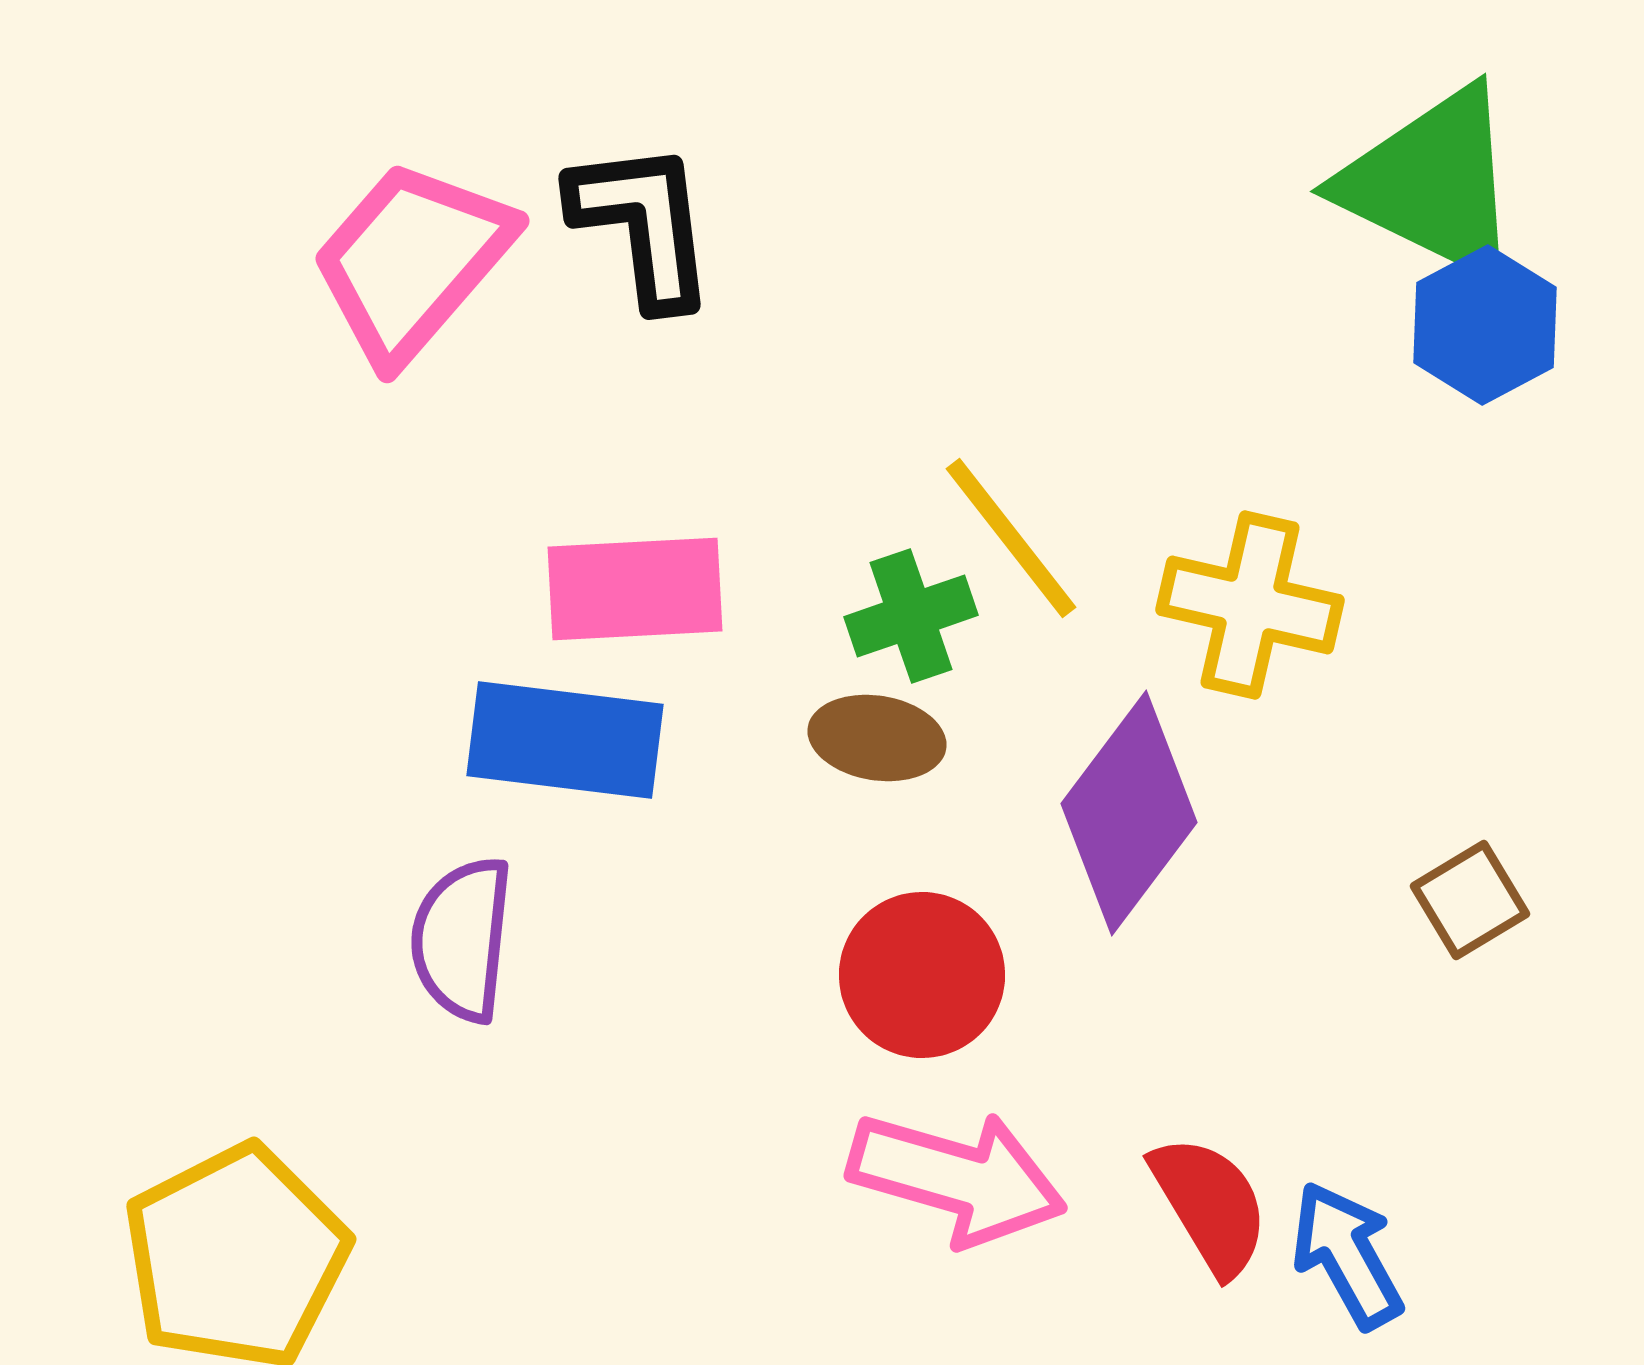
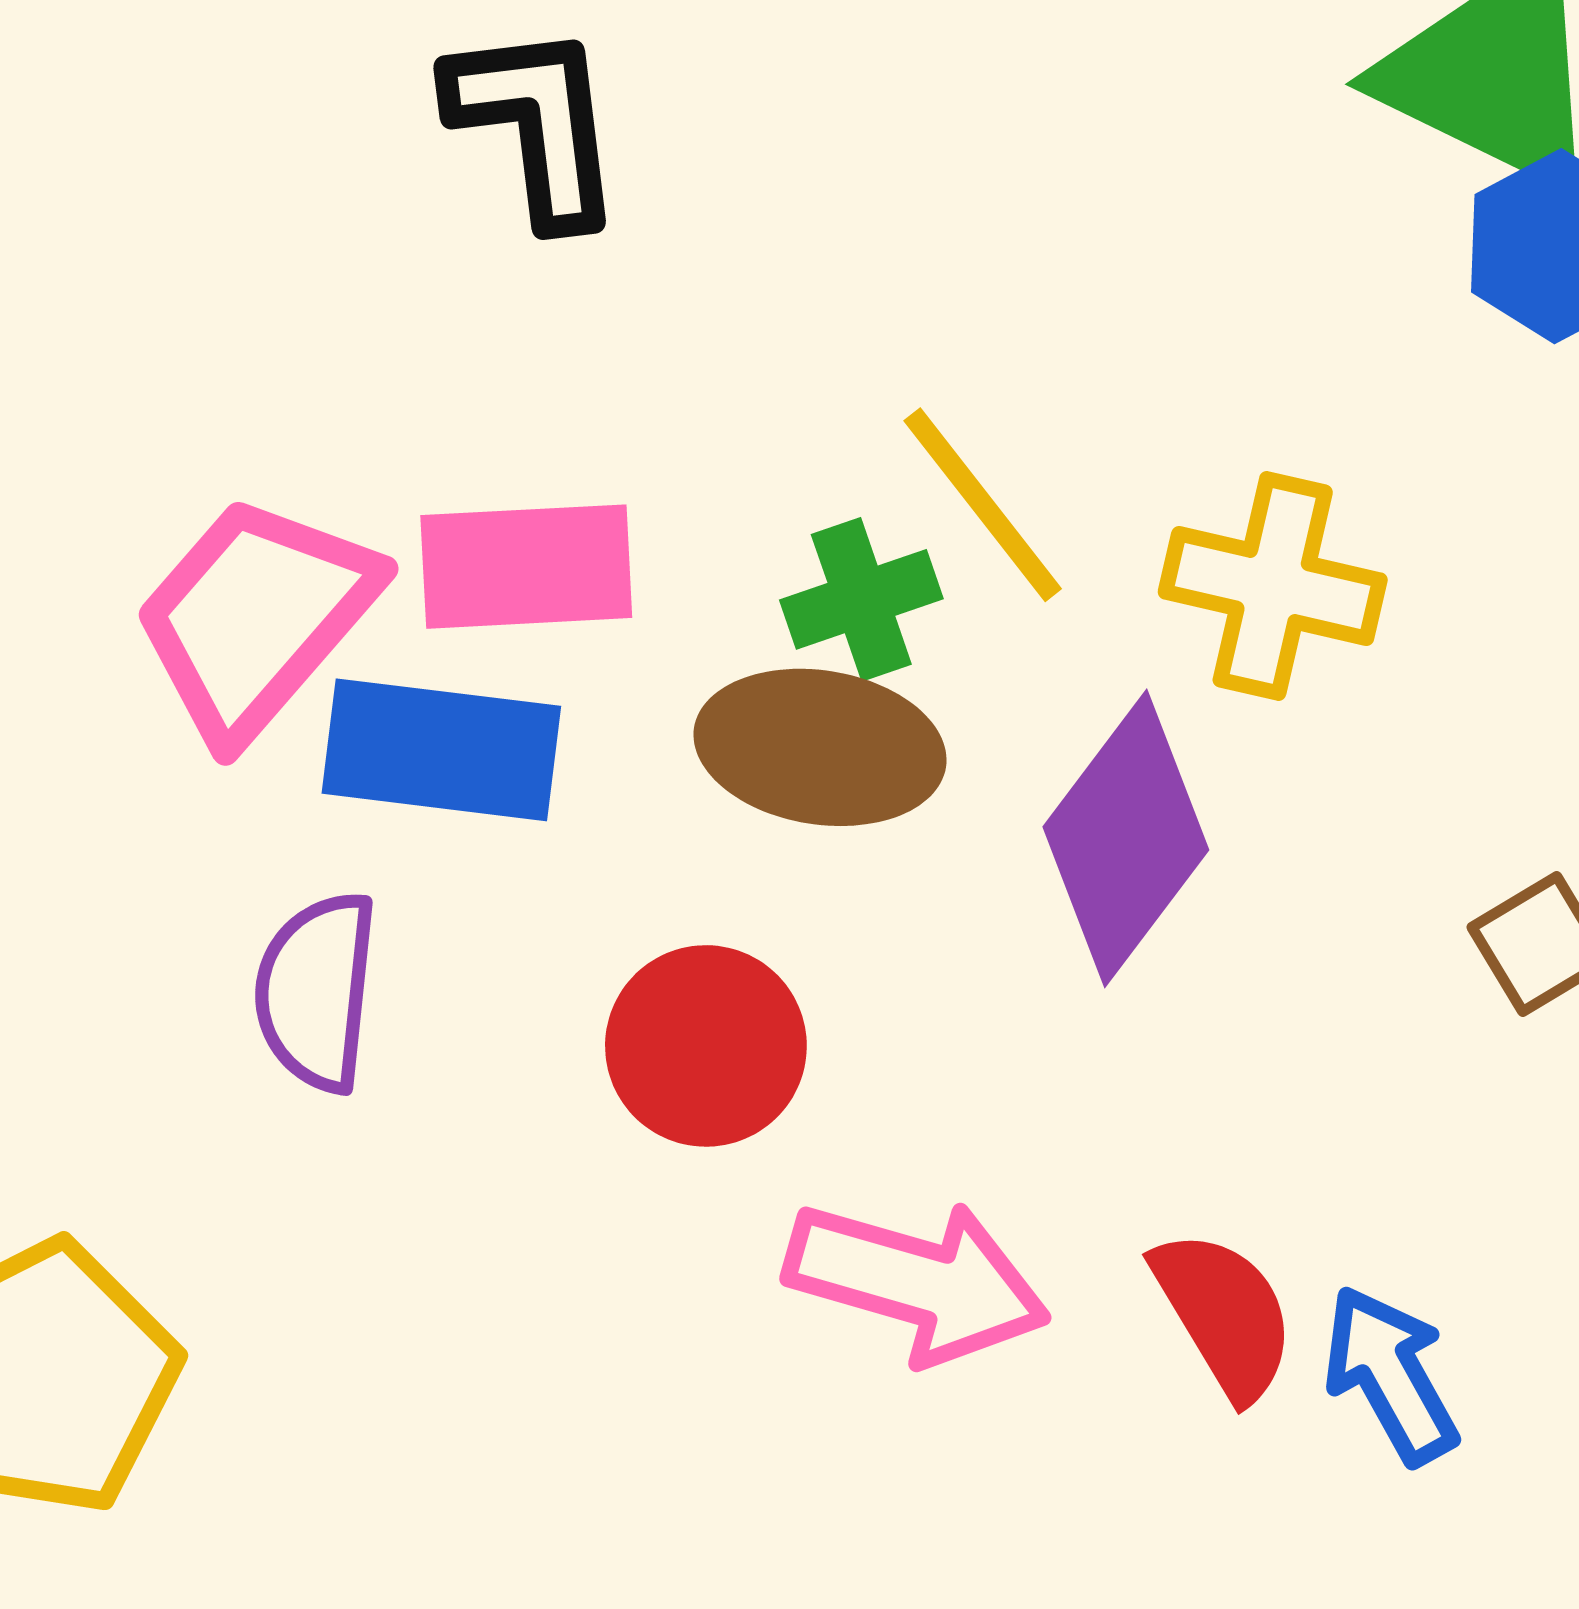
pink trapezoid: (412, 261) -> (256, 618), moved
brown ellipse: (877, 738) -> (820, 747), size x1.5
red circle: (922, 975) -> (706, 1046), moved

